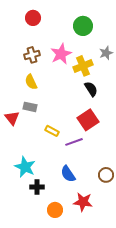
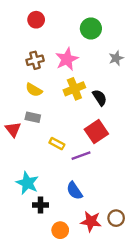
yellow cross: (83, 66) -> (74, 89), moved
yellow semicircle: (31, 82) -> (34, 90), turned -35
brown circle: (106, 175) -> (116, 218), moved

